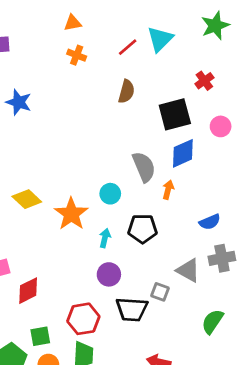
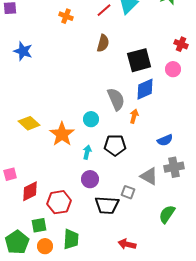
red cross: (204, 81) -> (181, 44), moved, turned -32
red hexagon: (83, 319) -> (59, 202), moved

